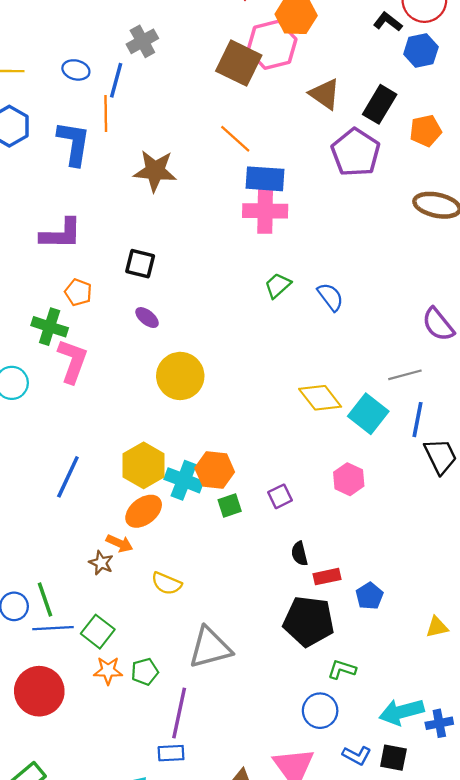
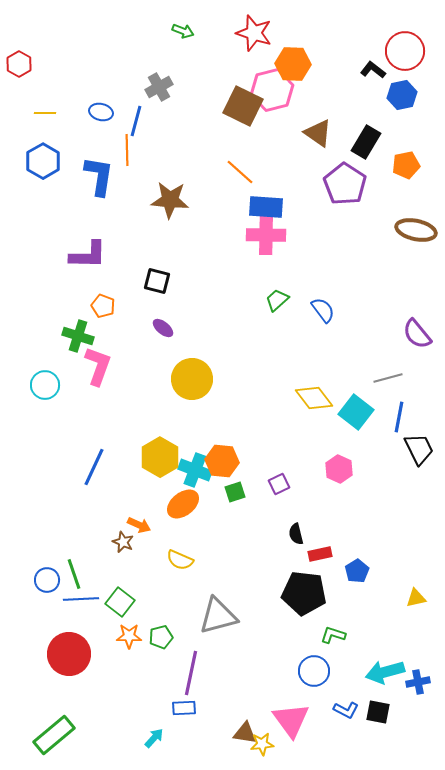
orange ellipse: (144, 511) -> (183, 504), moved

